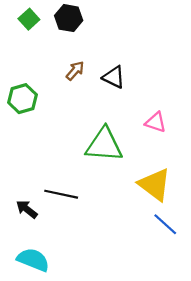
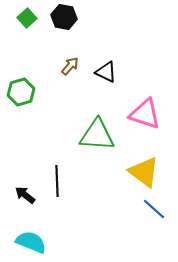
pink triangle: (156, 122) -> (145, 114), size x1.6
black line: (61, 194) -> (57, 181), turned 76

